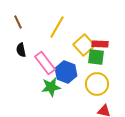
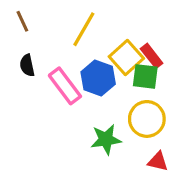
red rectangle: (100, 44) -> (152, 56), turned 49
blue hexagon: (66, 72) -> (98, 78), moved
green star: (51, 87) -> (106, 139), moved

